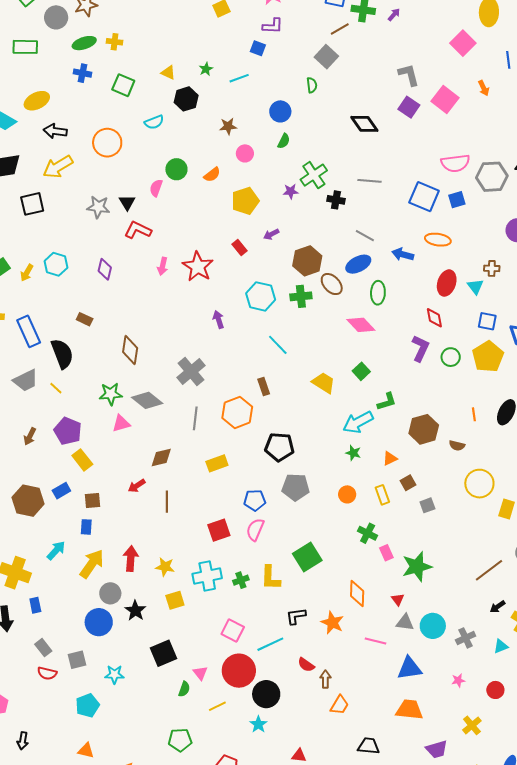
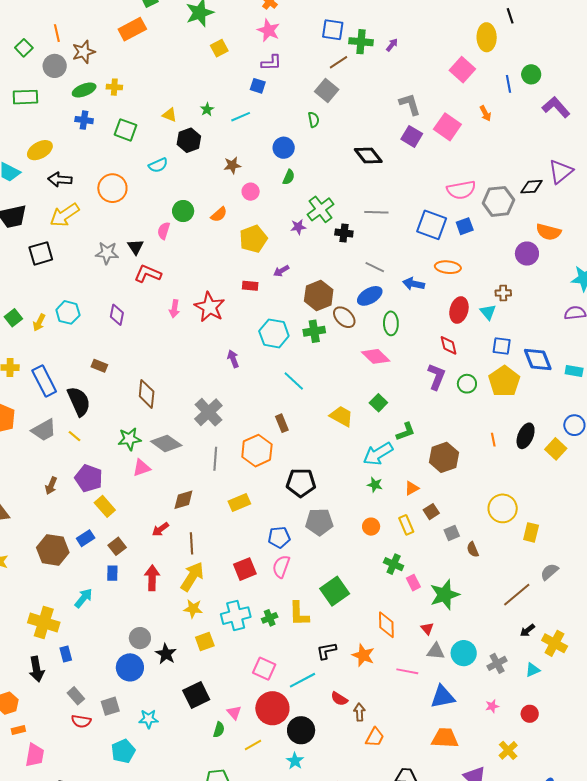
red rectangle: (239, 247) -> (250, 286), turned -42
brown semicircle: (457, 445) -> (473, 549), moved, turned 56
brown square: (93, 500) -> (117, 546), turned -30
red arrow: (131, 559) -> (152, 578), moved
yellow arrow: (92, 564) -> (192, 576), moved

